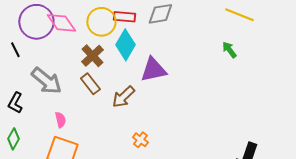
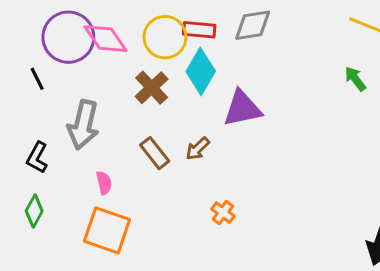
gray arrow: (46, 81) -> (83, 125), turned 64
brown rectangle: (90, 84) -> (155, 153), moved
brown arrow: (123, 97) -> (198, 149), size x0.7

